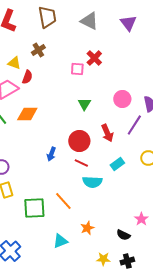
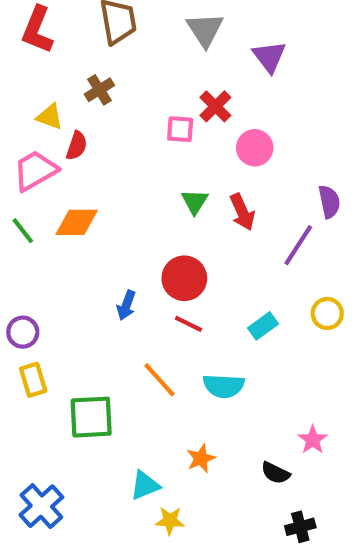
gray triangle: (89, 21) -> (205, 30), turned 30
purple triangle: (128, 23) -> (269, 57), moved
pink circle: (122, 99) -> (255, 148), moved
red arrow: (107, 133) -> (242, 212), moved
cyan semicircle: (92, 182) -> (224, 386), moved
orange line: (63, 201) -> (159, 380), moved
yellow star: (103, 259) -> (170, 521), moved
black cross: (127, 261) -> (300, 527), moved

